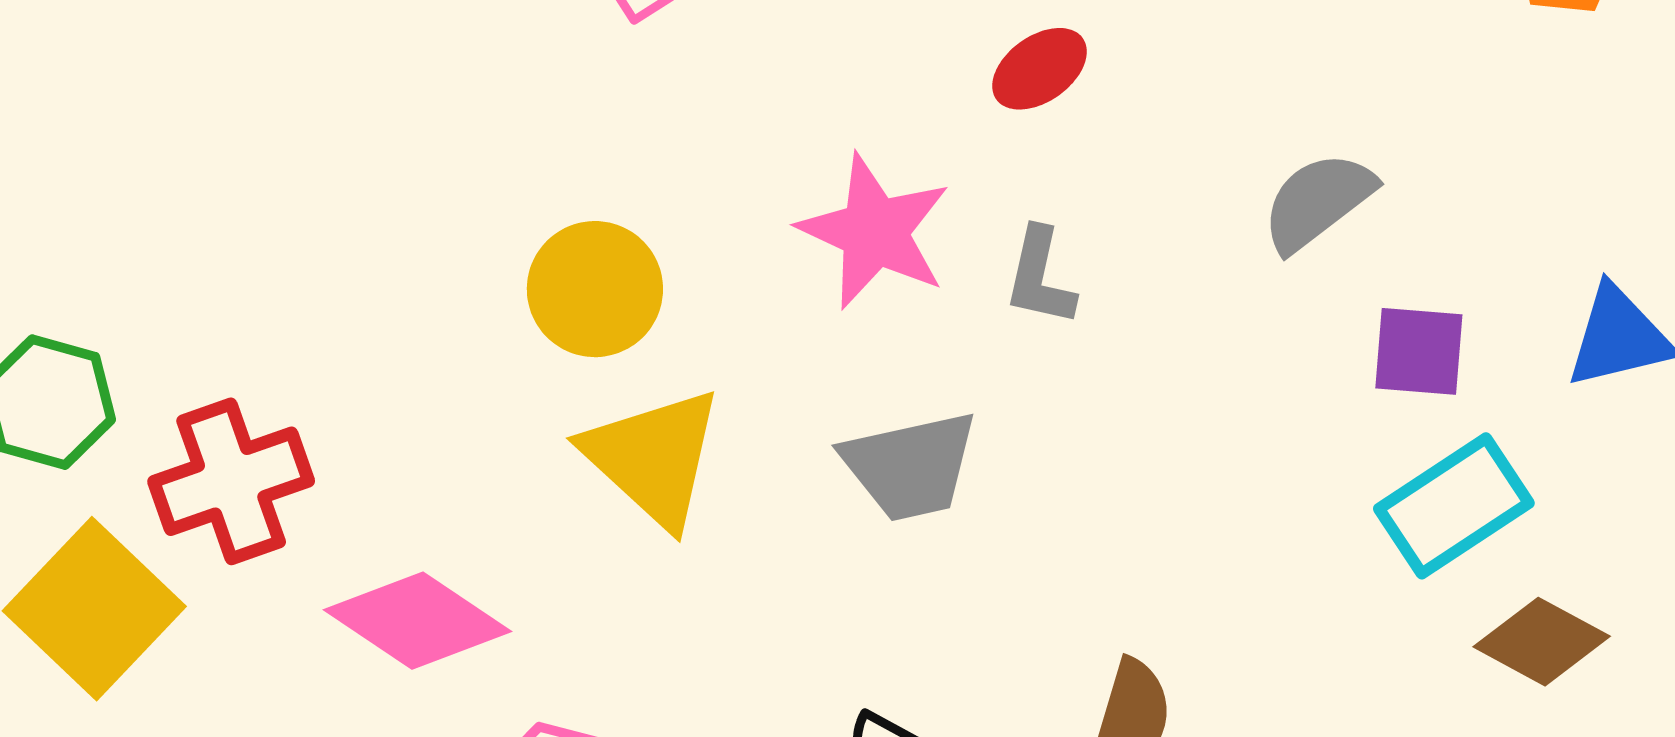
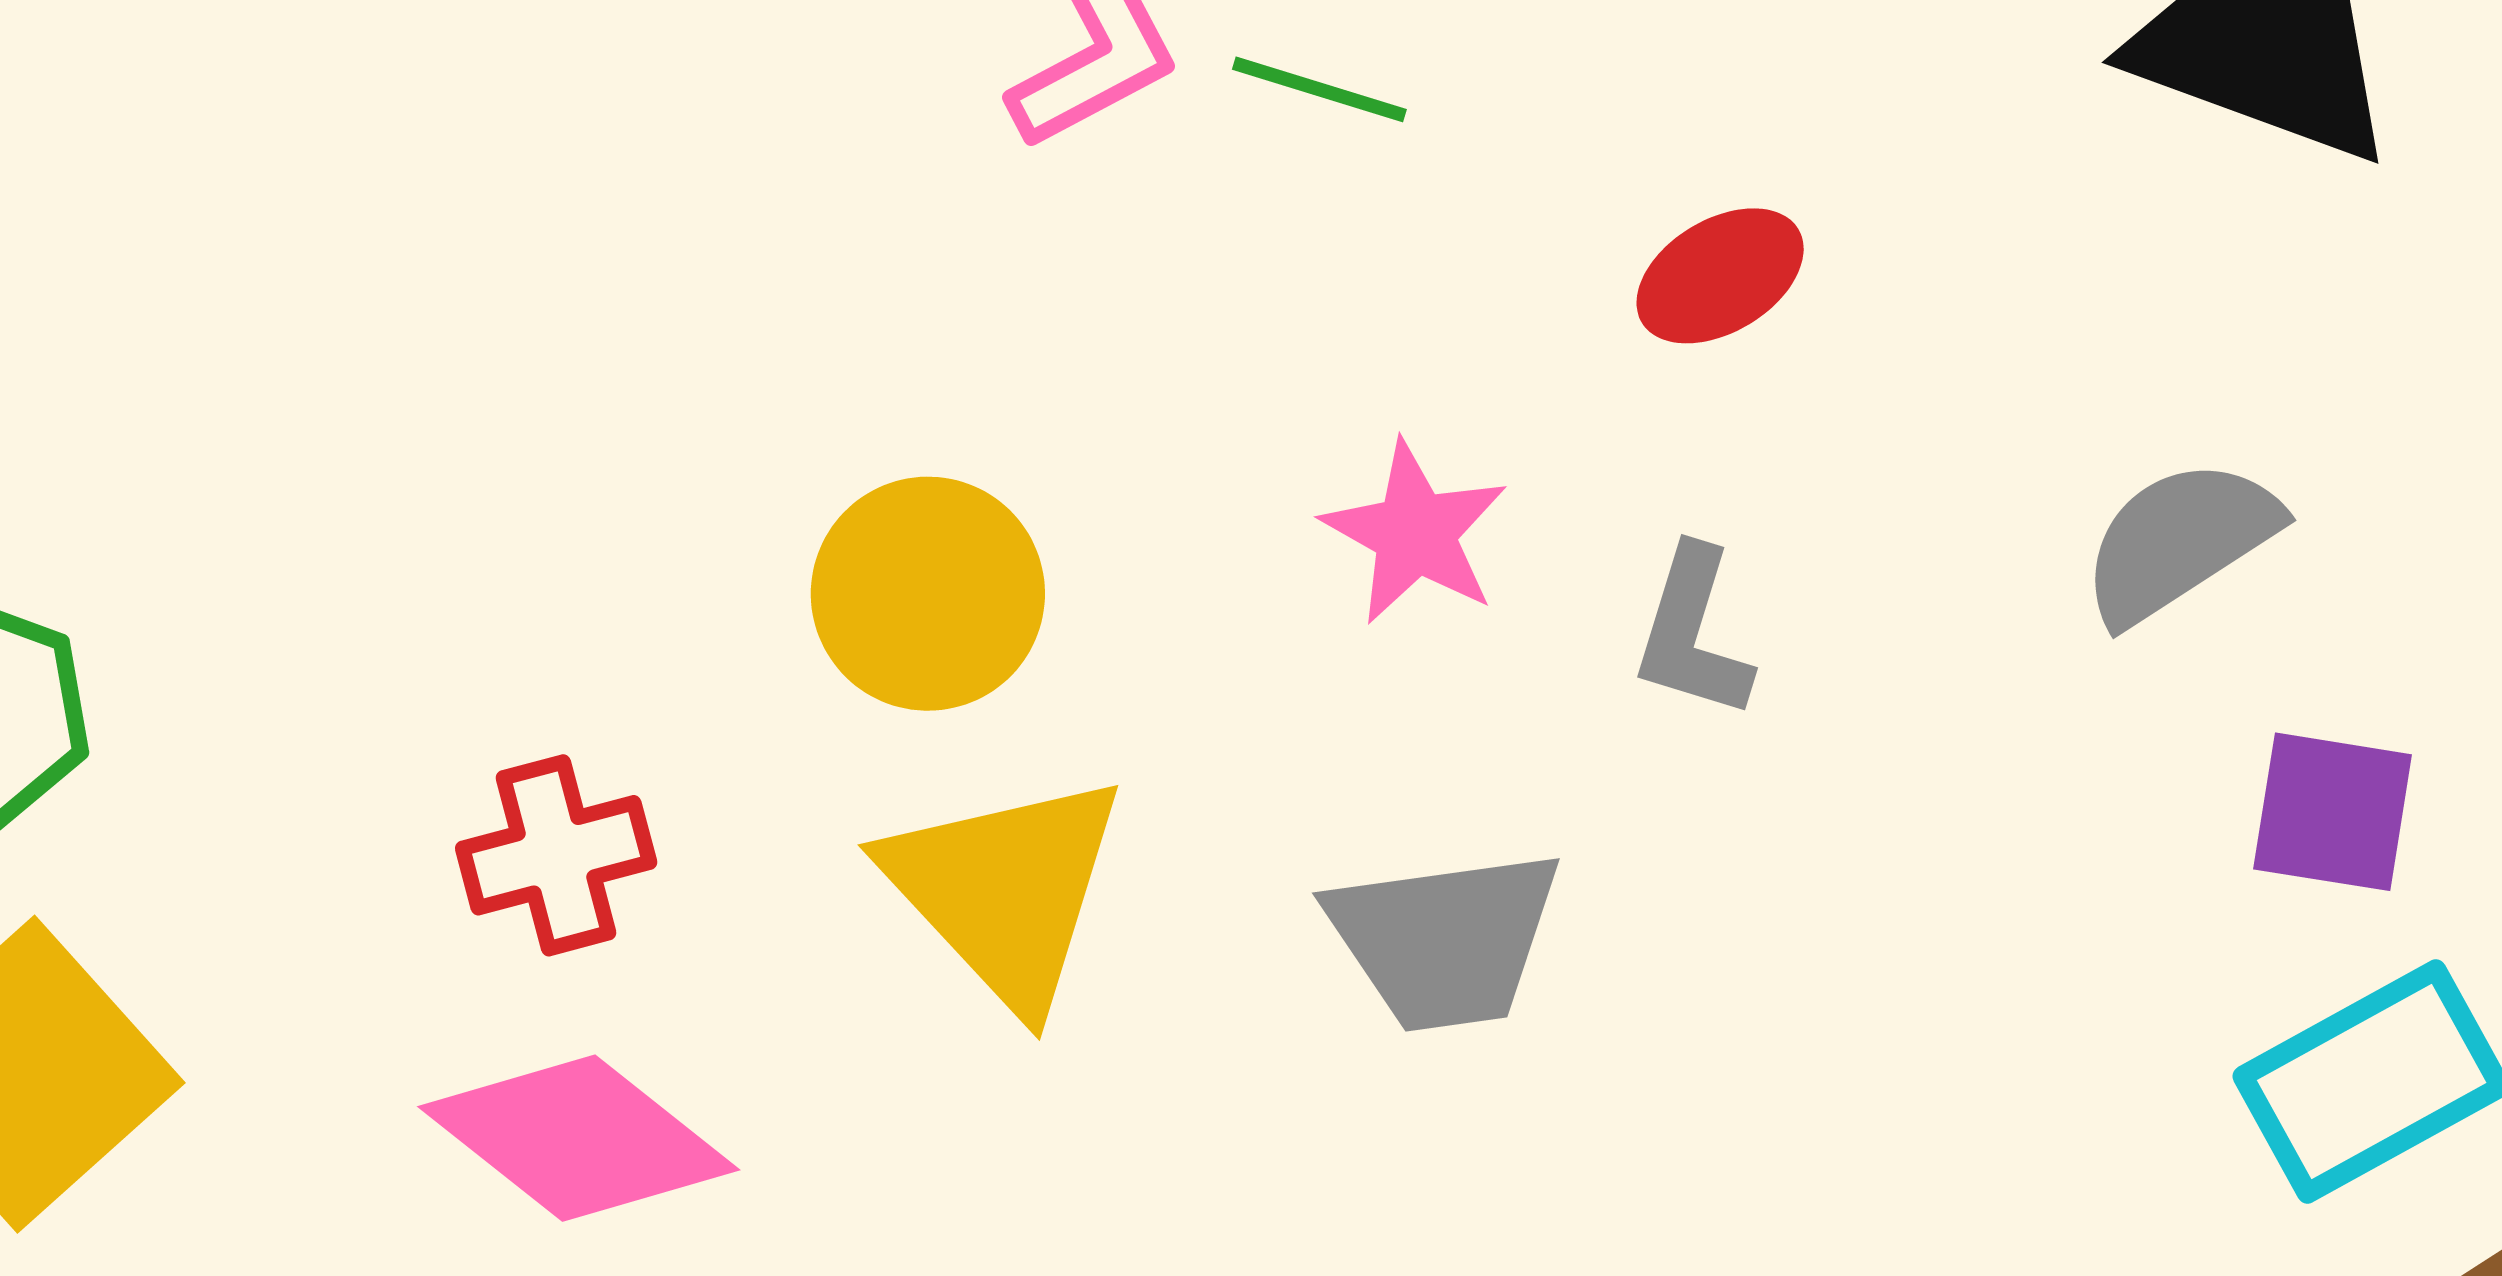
pink star: (875, 232) -> (1415, 533), size x0.7
red cross: (231, 481) -> (556, 855), moved, size x0.7

